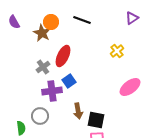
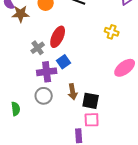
brown star: (42, 33) -> (21, 14), moved, turned -30
yellow cross: (117, 51) -> (112, 32), turned -32
gray circle: (40, 116) -> (44, 96), moved

